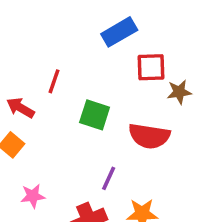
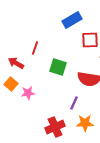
purple line: (109, 178) -> (74, 103), moved
pink star: (33, 196) -> (28, 93), moved

